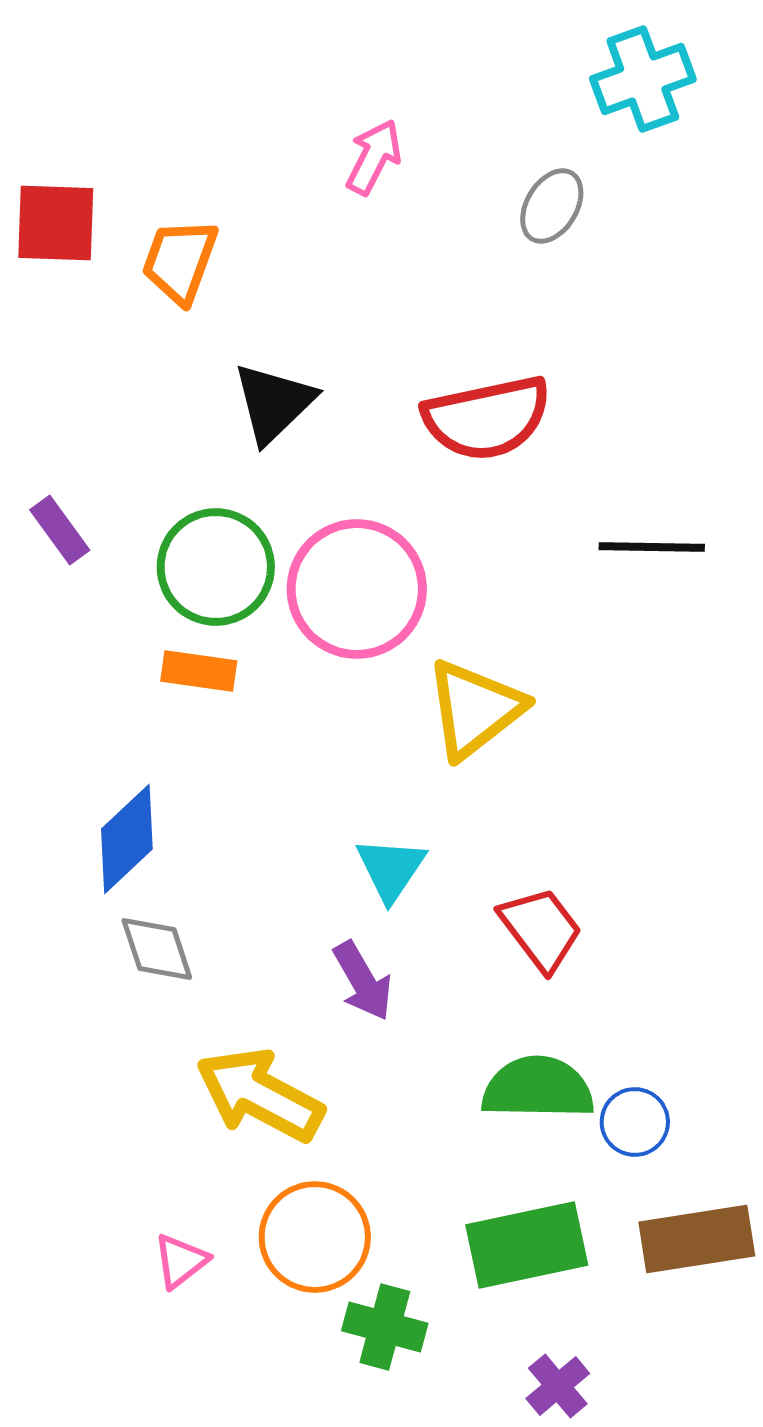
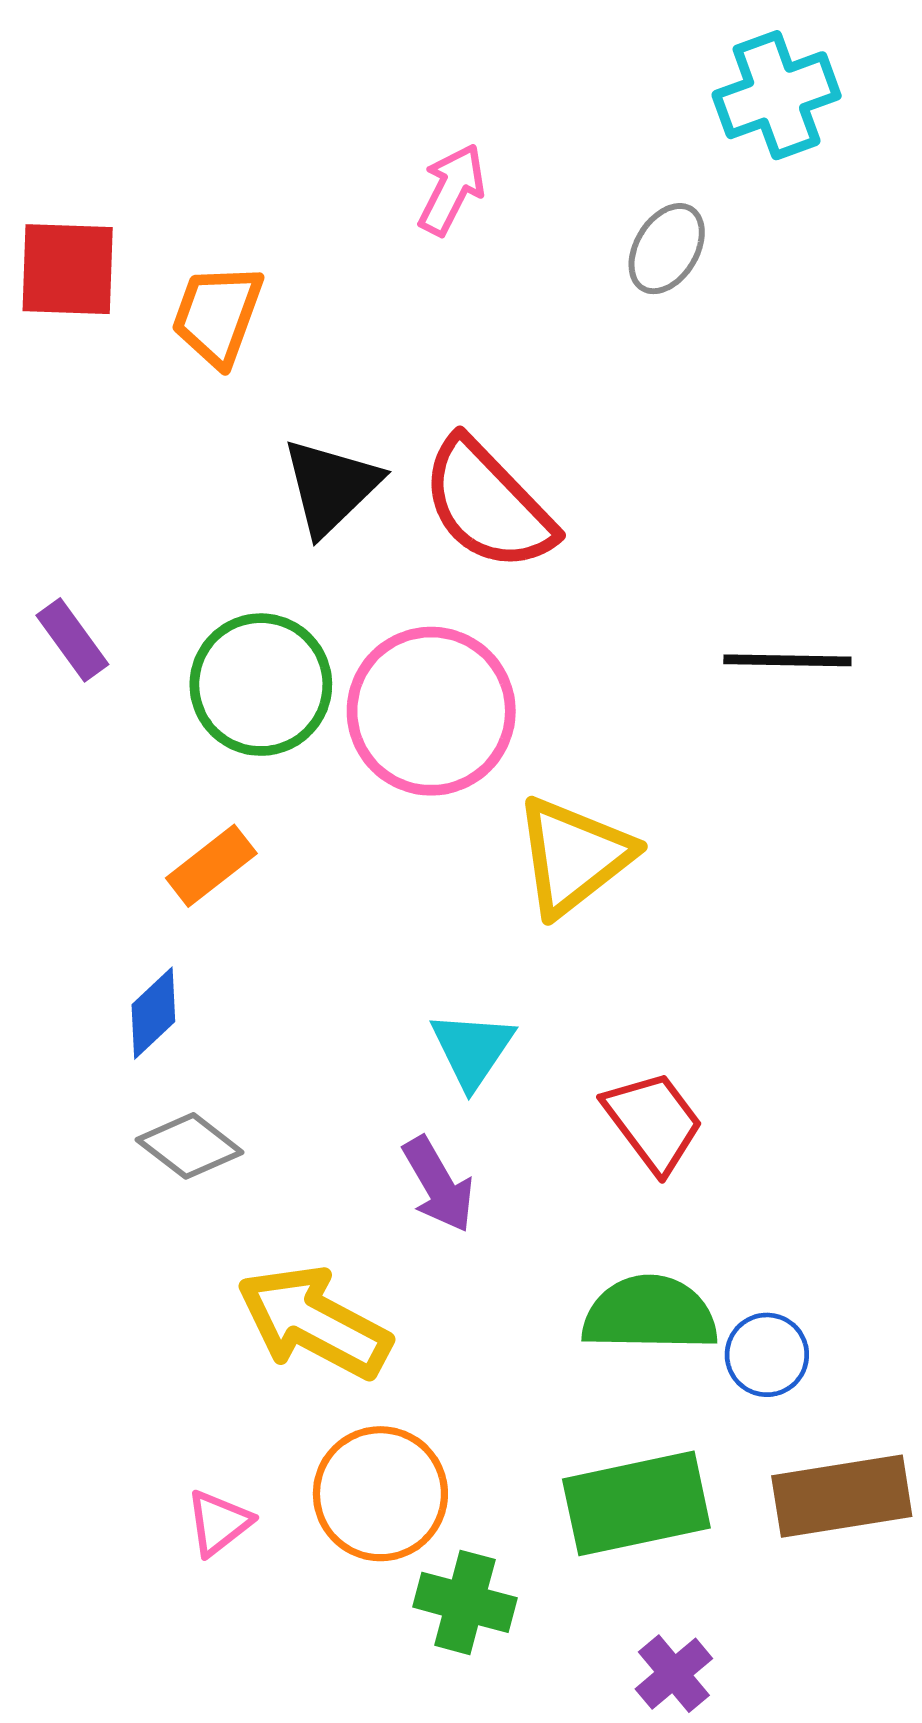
red semicircle: (487, 418) -> (488, 505), moved, turned 58
orange rectangle: (199, 671) -> (211, 866), moved, turned -46
blue diamond: (127, 839) -> (153, 1013), size x0.7
gray diamond: (157, 949) -> (190, 1146), turned -34

